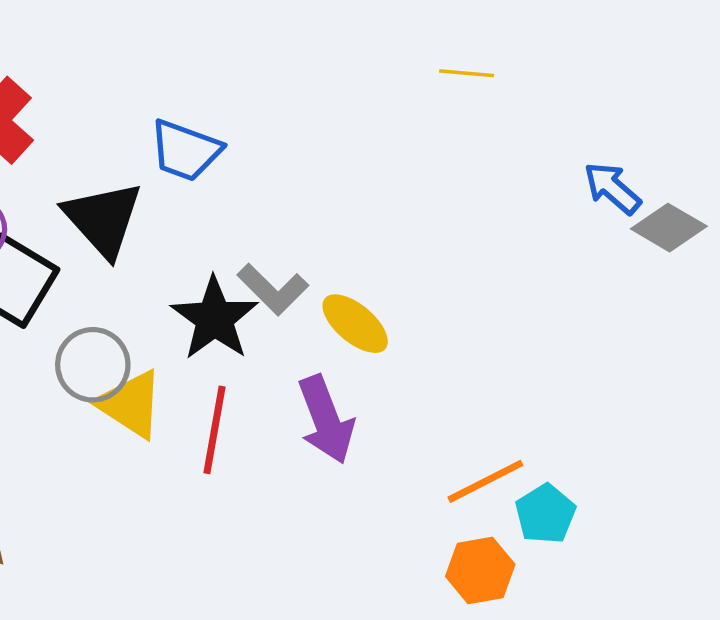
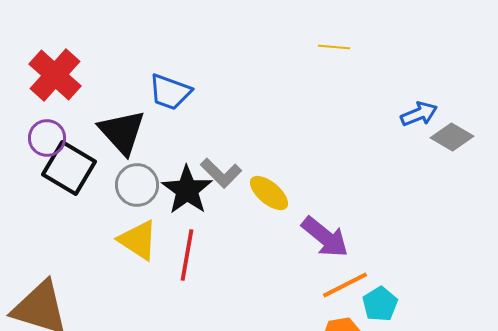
blue arrow: (612, 188) -> (419, 114), turned 117
gray circle: (93, 365) -> (137, 185), moved
purple arrow: (326, 420) -> (325, 237), moved, turned -30

